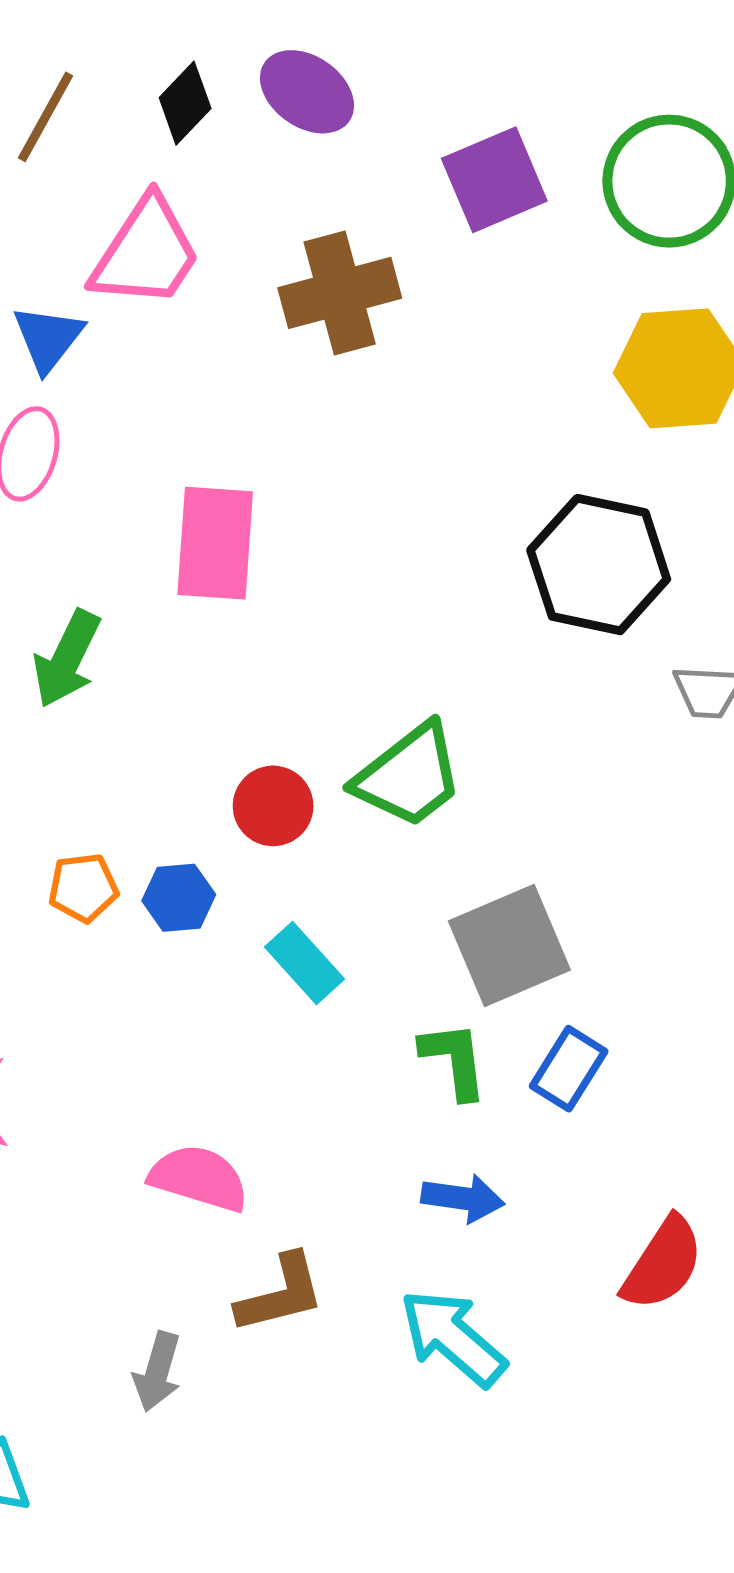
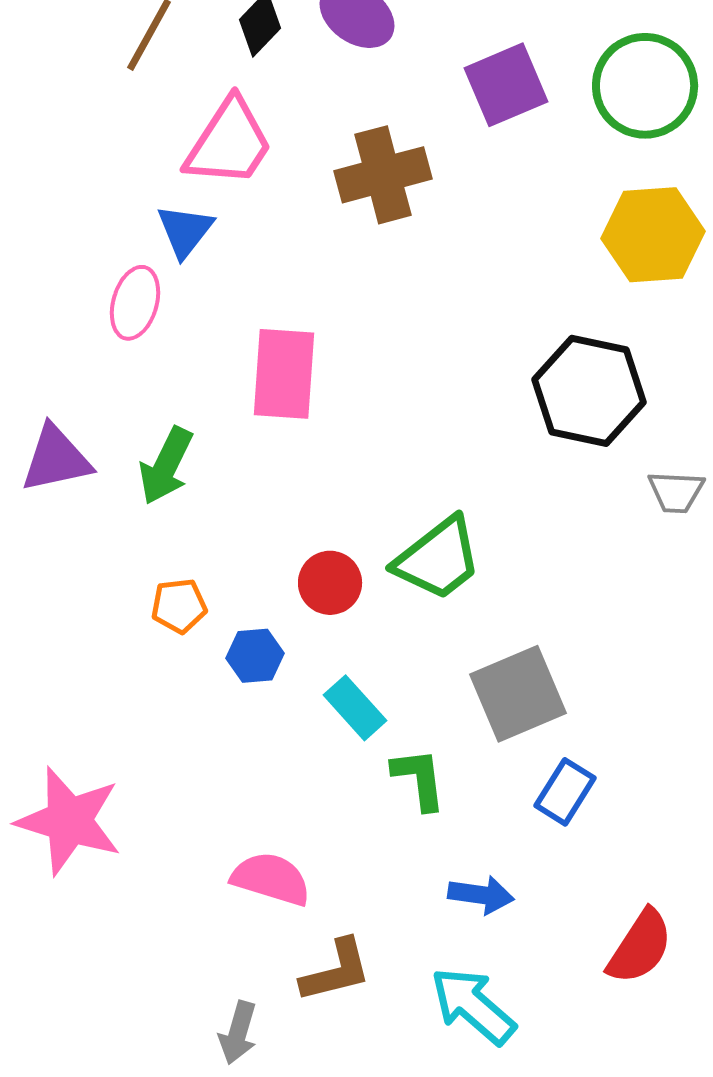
blue triangle: (48, 338) -> (185, 231), moved
orange pentagon: (83, 888) -> (179, 606), moved
green L-shape: (454, 1060) -> (419, 779), moved

